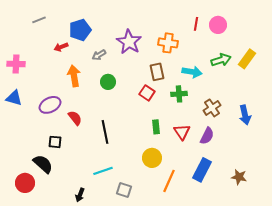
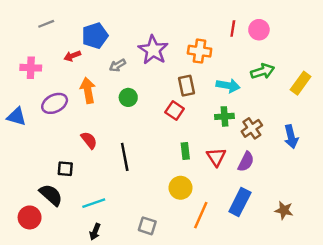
yellow rectangle: (247, 59) -> (301, 83), moved
pink cross: (16, 64) -> (31, 68), moved
green cross: (179, 94) -> (224, 116), moved
purple ellipse: (50, 105) -> (55, 103), moved
cyan line: (103, 171) -> (94, 203), moved

